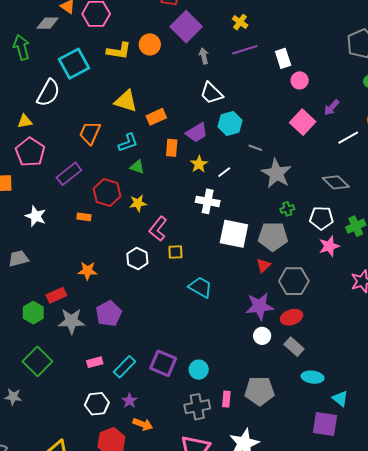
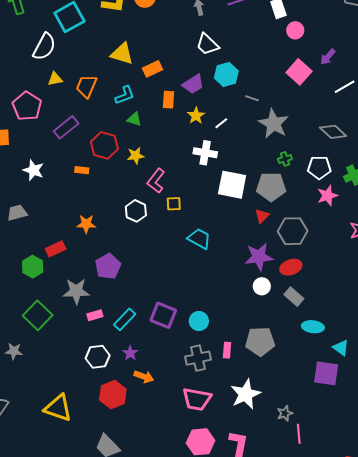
yellow triangle: (25, 121) -> (55, 79), moved
gray star: (71, 321) -> (76, 291), moved

